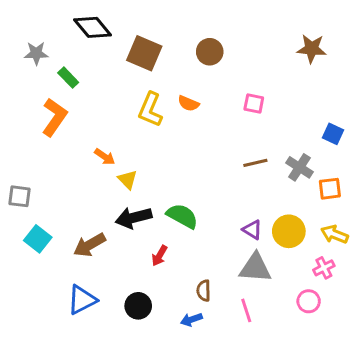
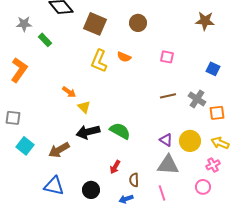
orange L-shape: (54, 117) -> (19, 70), moved
blue square: (333, 134) -> (213, 69), moved
red arrow: (159, 256) -> (115, 167), moved
blue triangle: (82, 300) -> (54, 186), turned 40

